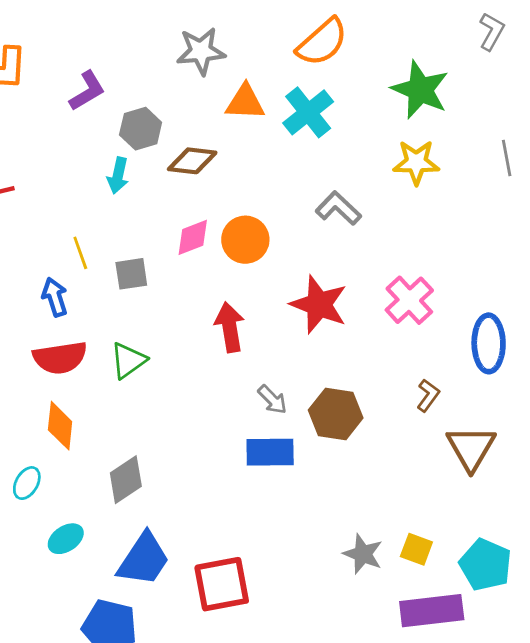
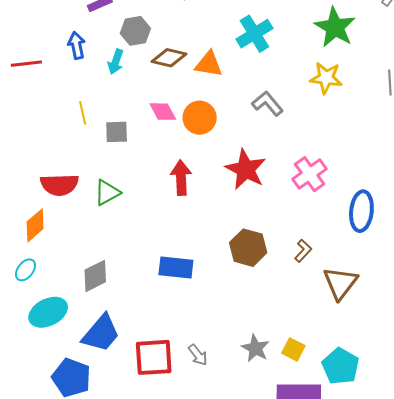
orange triangle: (245, 102) -> (209, 64), moved
pink diamond: (193, 237) -> (163, 112), turned 76
blue arrow: (55, 297) -> (77, 45), moved
brown L-shape: (428, 395) -> (303, 251), moved
gray arrow: (272, 400) -> (198, 355), moved
orange diamond: (60, 426) -> (35, 225), moved, turned 36
blue rectangle: (270, 452) -> (176, 268), moved
cyan ellipse: (66, 539) -> (48, 312), size x1.5

